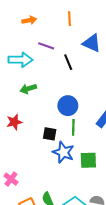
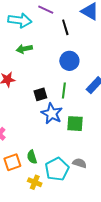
blue circle: (68, 106) -> (69, 61), moved
black square: (50, 134) -> (40, 94), turned -32

